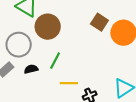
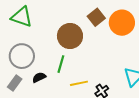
brown square: (99, 22) -> (96, 17), turned 30
brown circle: (48, 27) -> (70, 36), moved

